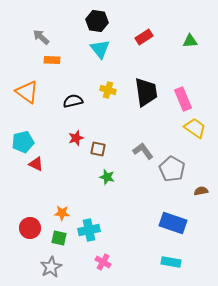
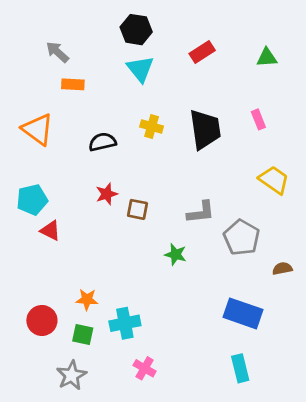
pink rectangle: (183, 99) -> (258, 119), moved, size x0.6
gray L-shape: (143, 151) -> (201, 212), turned 120
green star: (107, 177) -> (175, 254), moved
cyan rectangle: (171, 262) -> (240, 368), turned 66

